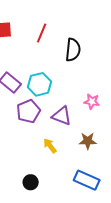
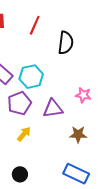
purple triangle: (62, 116) -> (53, 109), turned -30
yellow arrow: (50, 146) -> (24, 134), moved, turned 77

